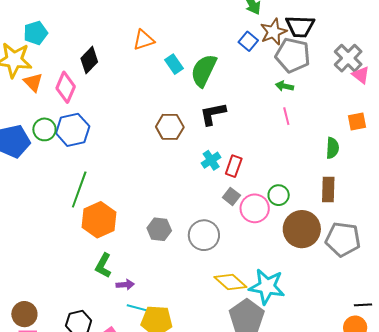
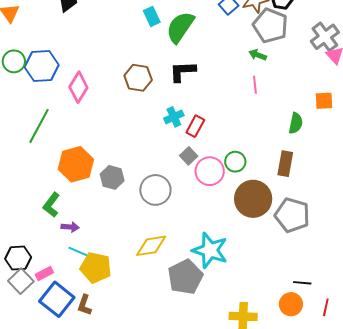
pink diamond: (66, 87) -> (78, 87), moved
orange hexagon: (99, 220) -> (76, 164), moved
yellow diamond: (230, 282) -> (151, 246), moved, turned -60

